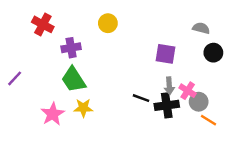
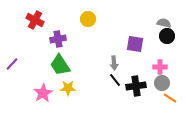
black circle: (213, 53) -> (167, 36), moved
gray arrow: (169, 86) -> (114, 63), moved
pink cross: (188, 91) -> (160, 67), moved, turned -32
black line: (141, 98) -> (115, 80), turned 32

